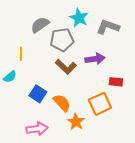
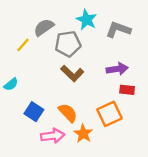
yellow line: (21, 54) -> (23, 45), moved, turned 40
purple arrow: (95, 59) -> (117, 69), moved
blue square: (38, 94) -> (34, 112), moved
pink arrow: (37, 129) -> (53, 136), moved

